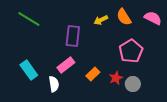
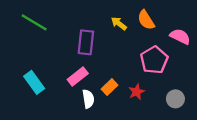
pink semicircle: (153, 18) -> (180, 36), moved
yellow arrow: (101, 20) -> (119, 24), turned 64
white semicircle: (54, 84) -> (88, 99), moved
gray circle: (133, 84) -> (175, 99), moved

